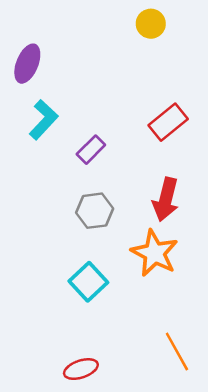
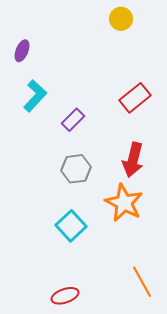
purple ellipse: (27, 64) -> (22, 51), size x0.7

